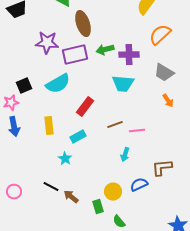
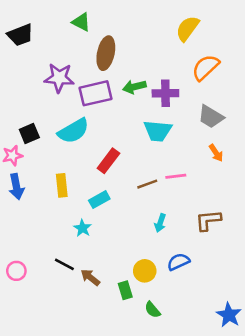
brown ellipse: (83, 24) -> (106, 53), turned 30
pink line: (137, 131) -> (176, 176), moved
brown L-shape: (162, 168) -> (208, 220), moved

